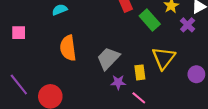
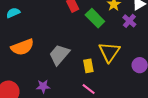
orange semicircle: (68, 48) -> (22, 47), turned -100
purple star: (118, 82) -> (43, 86), moved

